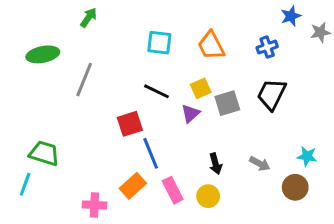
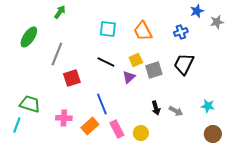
green ellipse: (43, 54) -> (29, 37), turned -45
red square: (130, 124) -> (72, 78), moved
black arrow: (216, 164) -> (156, 108), moved
brown circle: (295, 187) -> (213, 134), moved
pink cross: (94, 205) -> (64, 118), moved

